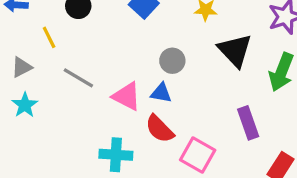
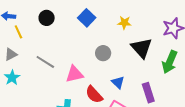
yellow line: (49, 37) -> (18, 32), moved
blue triangle: (161, 93) -> (118, 82), moved, turned 32
pink triangle: (127, 96) -> (74, 74), turned -42

